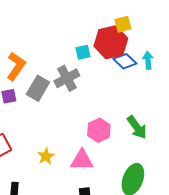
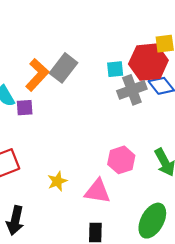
gray cross: (67, 78) -> (132, 90), moved
gray rectangle: (38, 88) -> (63, 68), moved

